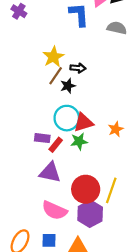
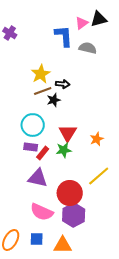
gray semicircle: (117, 28) -> (88, 48), moved
brown line: (56, 76) -> (43, 91), turned 36
cyan circle: (67, 118) -> (33, 125), moved
red triangle: (83, 122) -> (68, 133), turned -42
yellow line: (111, 190) -> (99, 176), moved, turned 30

